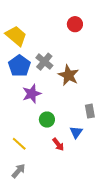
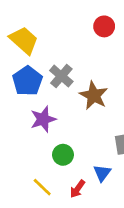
yellow line: (19, 144) -> (42, 187), moved
red arrow: (58, 144) -> (77, 189), turned 72

